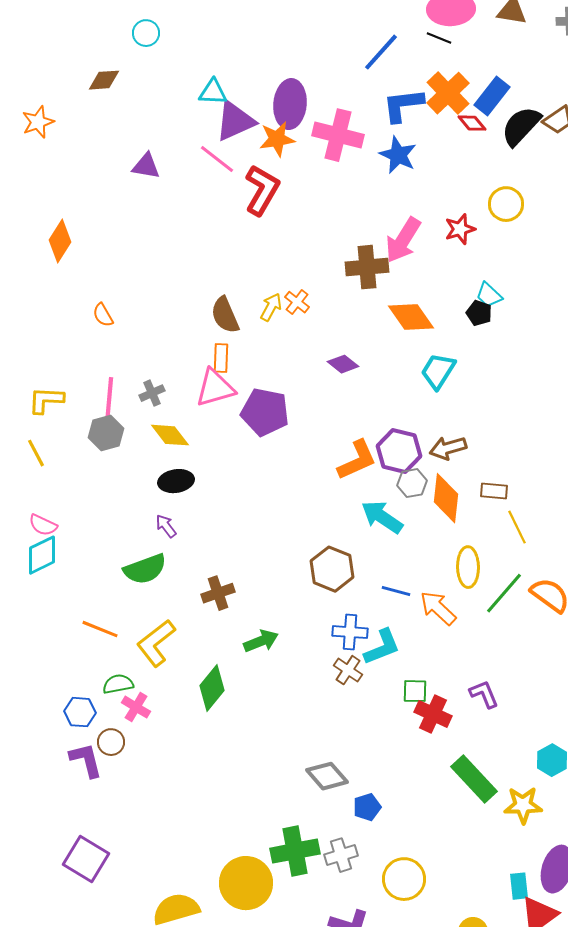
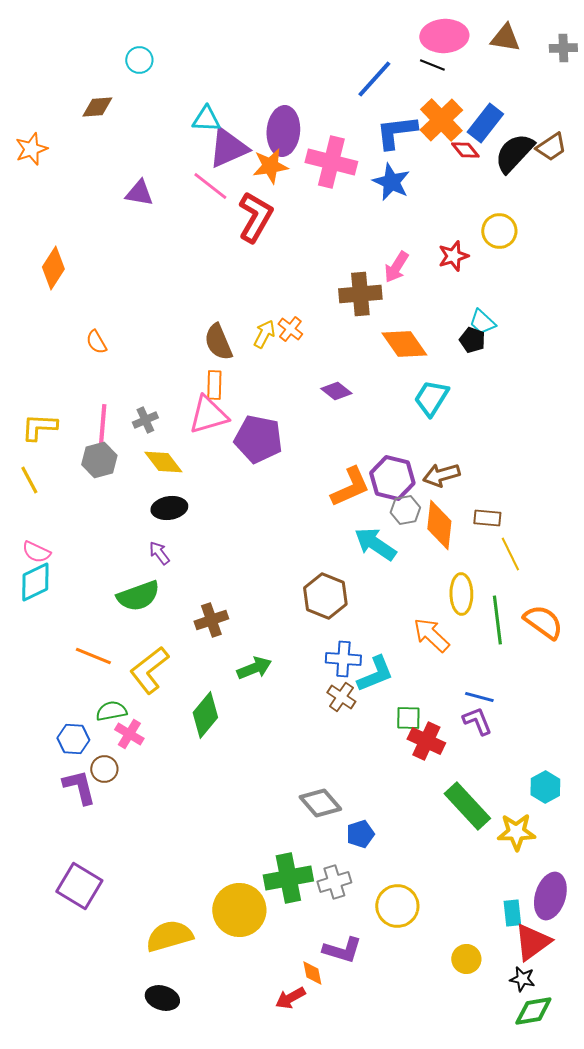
pink arrow: (403, 240) -> (396, 267), size x0.7
blue line: (396, 591) -> (479, 697), moved
green line: (504, 593) -> (497, 620), turned -48

